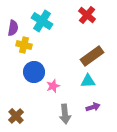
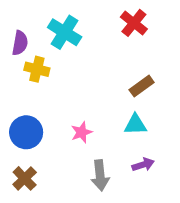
brown rectangle: (92, 56) -> (142, 86), size x0.7
blue circle: (34, 72) -> (26, 132), moved

